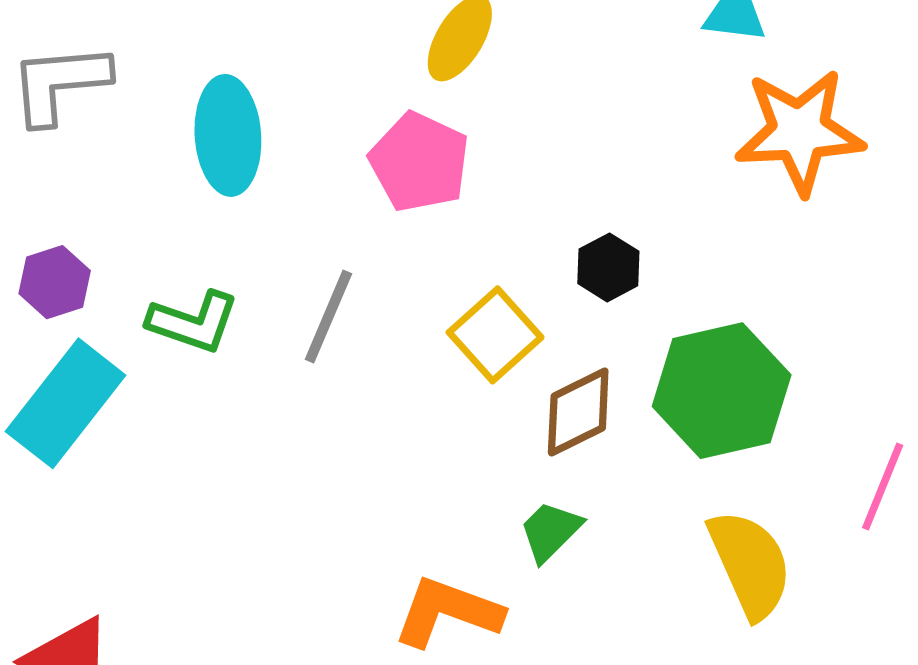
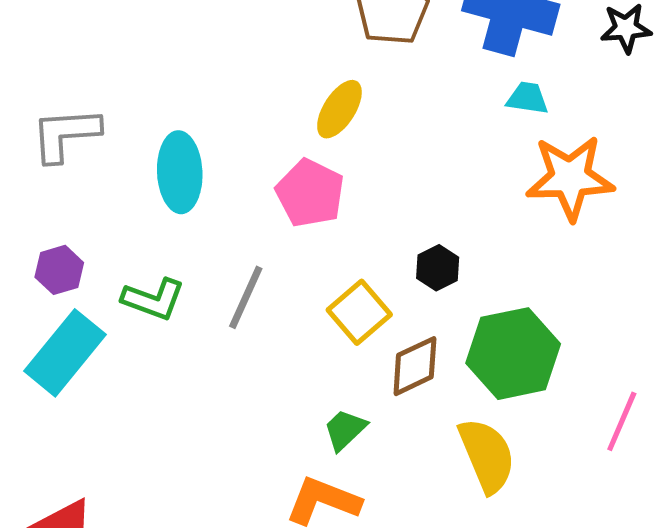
green trapezoid: (550, 531) -> (345, 430), moved
yellow semicircle: (750, 564) -> (487, 455), moved

